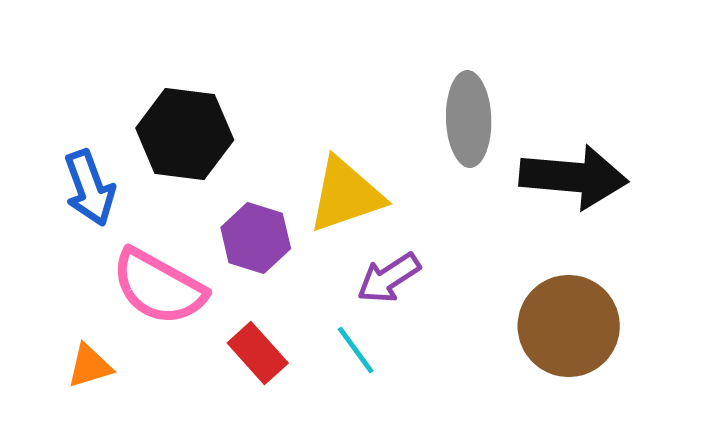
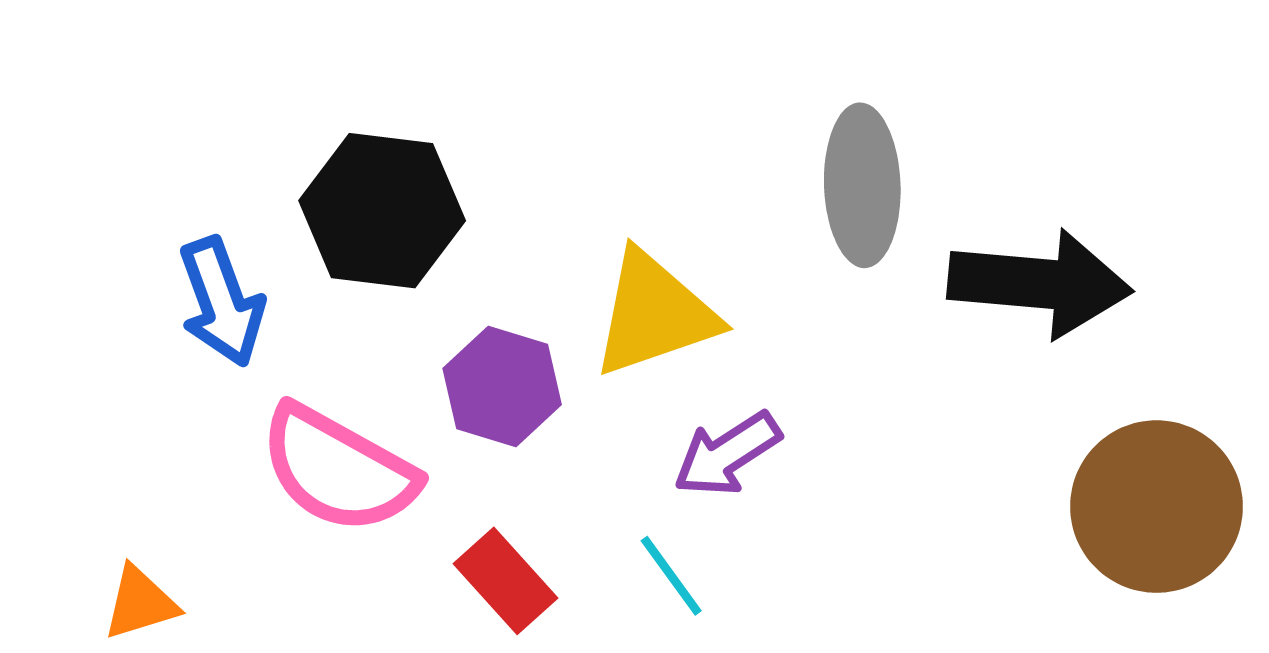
brown circle: (569, 326) -> (1157, 507), moved
orange triangle: (90, 366) -> (140, 603), moved

